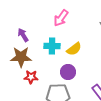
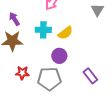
red star: (31, 77) -> (22, 73), moved

